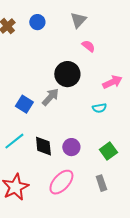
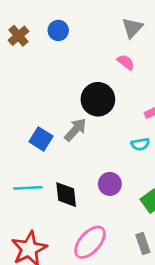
gray triangle: (78, 20) -> (132, 28), moved
cyan line: (14, 141) -> (28, 188), turned 35
purple circle: (71, 147) -> (110, 184), moved

